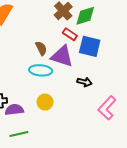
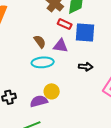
purple triangle: (62, 56) -> (61, 46), size x0.7
purple semicircle: (14, 110) -> (39, 101), moved

